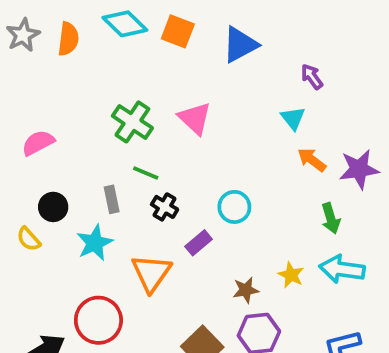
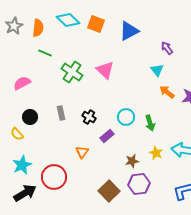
green line: (146, 173) -> (45, 53), moved
green arrow: (331, 218) -> (150, 123), moved
cyan star: (95, 243) -> (22, 165), moved
orange triangle: (151, 273) -> (82, 152), size x0.6

